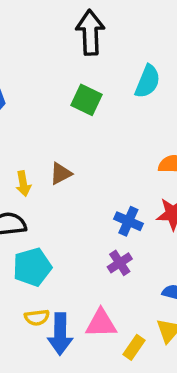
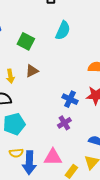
cyan semicircle: (148, 81) -> (63, 30), moved
green square: (87, 100) -> (26, 41), moved

